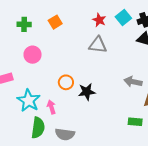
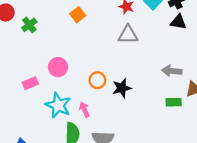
green cross: (24, 24) -> (29, 25), moved, turned -32
pink circle: (33, 55) -> (58, 67), moved
green rectangle: (135, 122) -> (174, 102), moved

